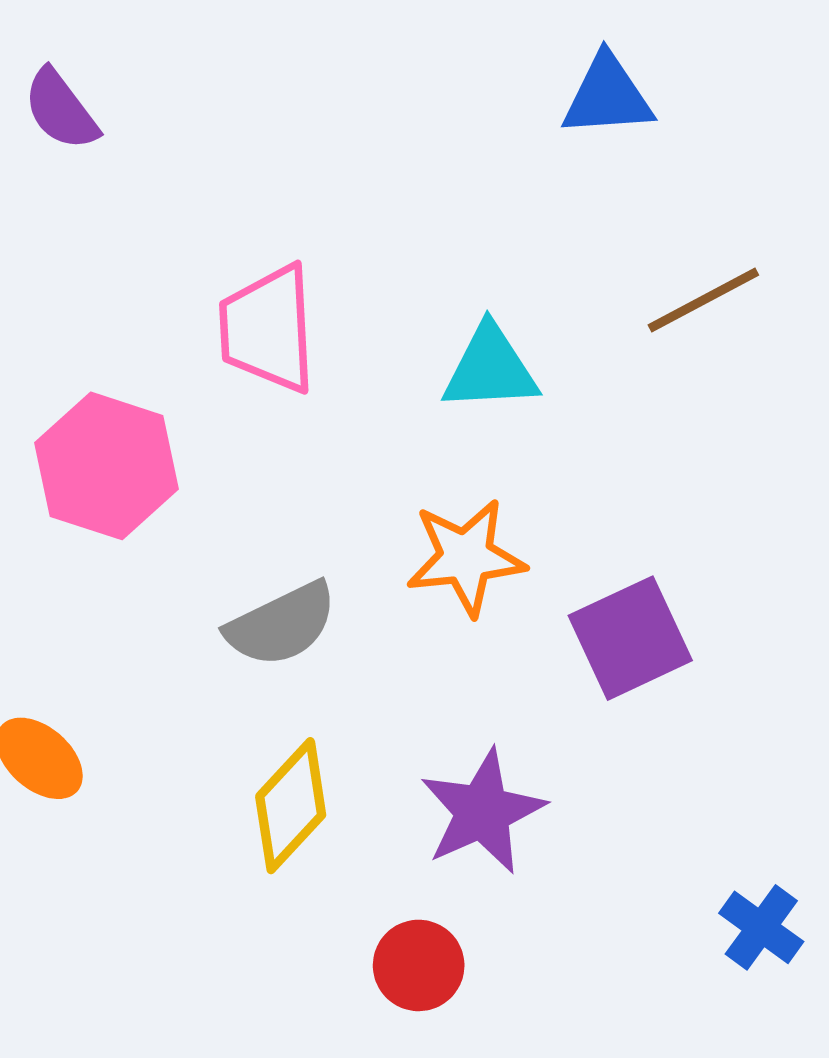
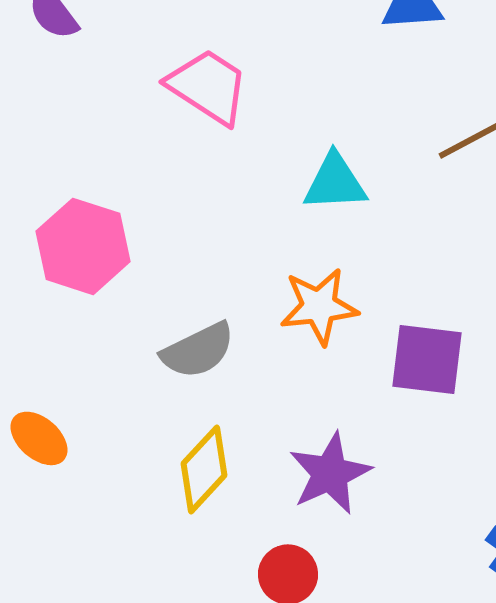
pink trapezoid: (268, 329) -> (208, 86), moved, turned 126
purple square: (630, 638) -> (427, 359), turned 32

